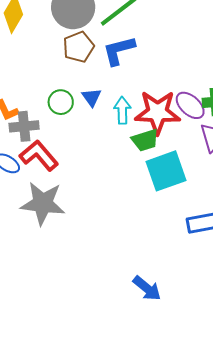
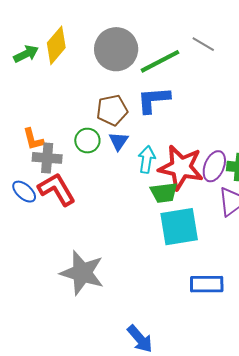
brown pentagon: (78, 47) -> (112, 110), moved
purple ellipse: (190, 105) -> (214, 166), turned 60
gray star: (43, 203) -> (82, 273), moved

